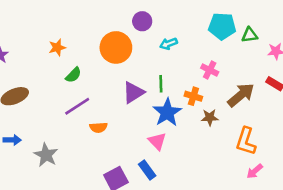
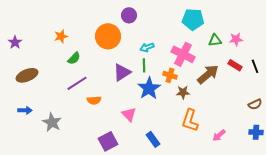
green triangle: (250, 35) -> (215, 40), moved
cyan arrow: (168, 44) -> (147, 47), moved
pink cross: (210, 70) -> (183, 54), size x1.6
pink triangle: (157, 141) -> (129, 114), moved
orange L-shape: (246, 141) -> (190, 120), moved
blue rectangle: (147, 170) -> (153, 139), moved

